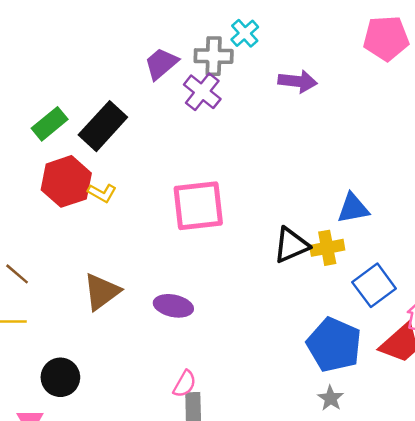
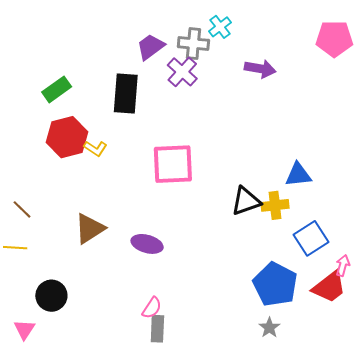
black rectangle: (103, 126) -> (126, 93), moved, turned -42

